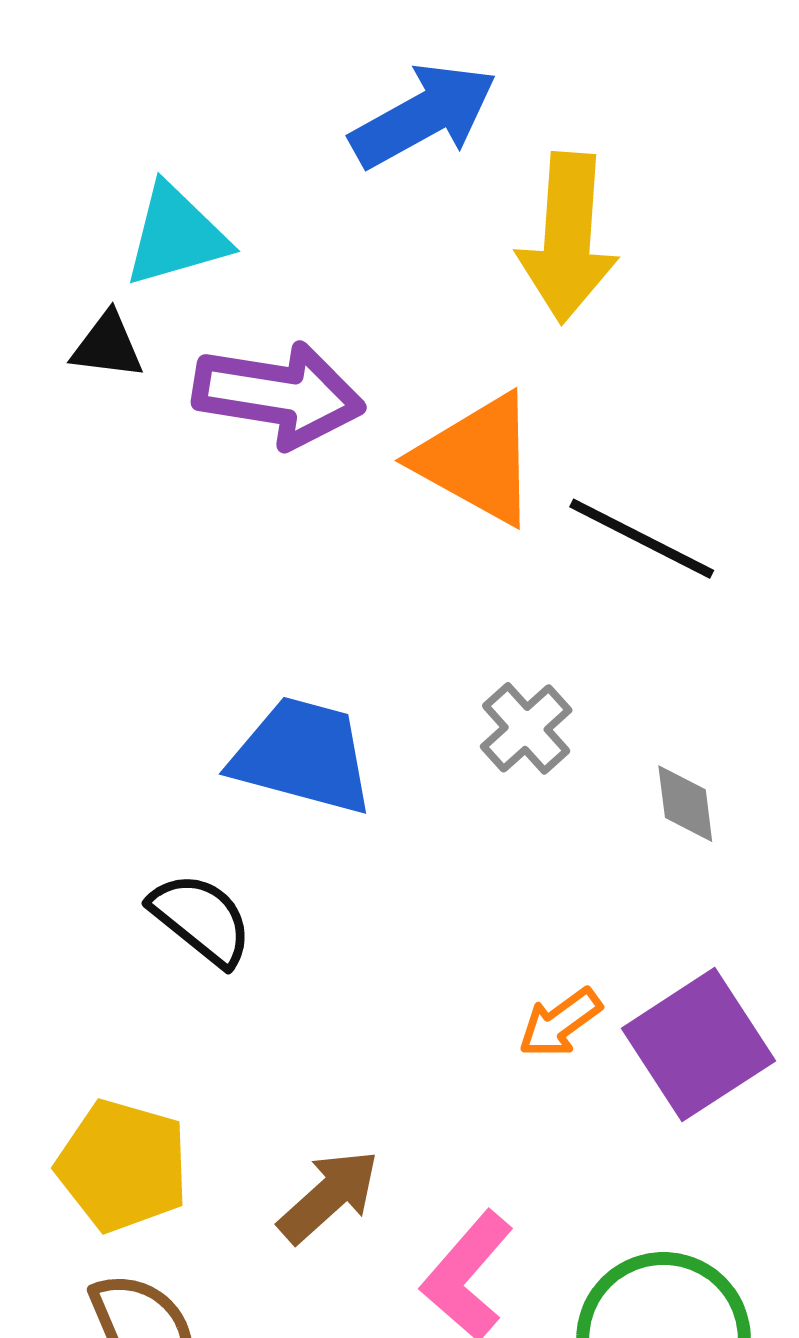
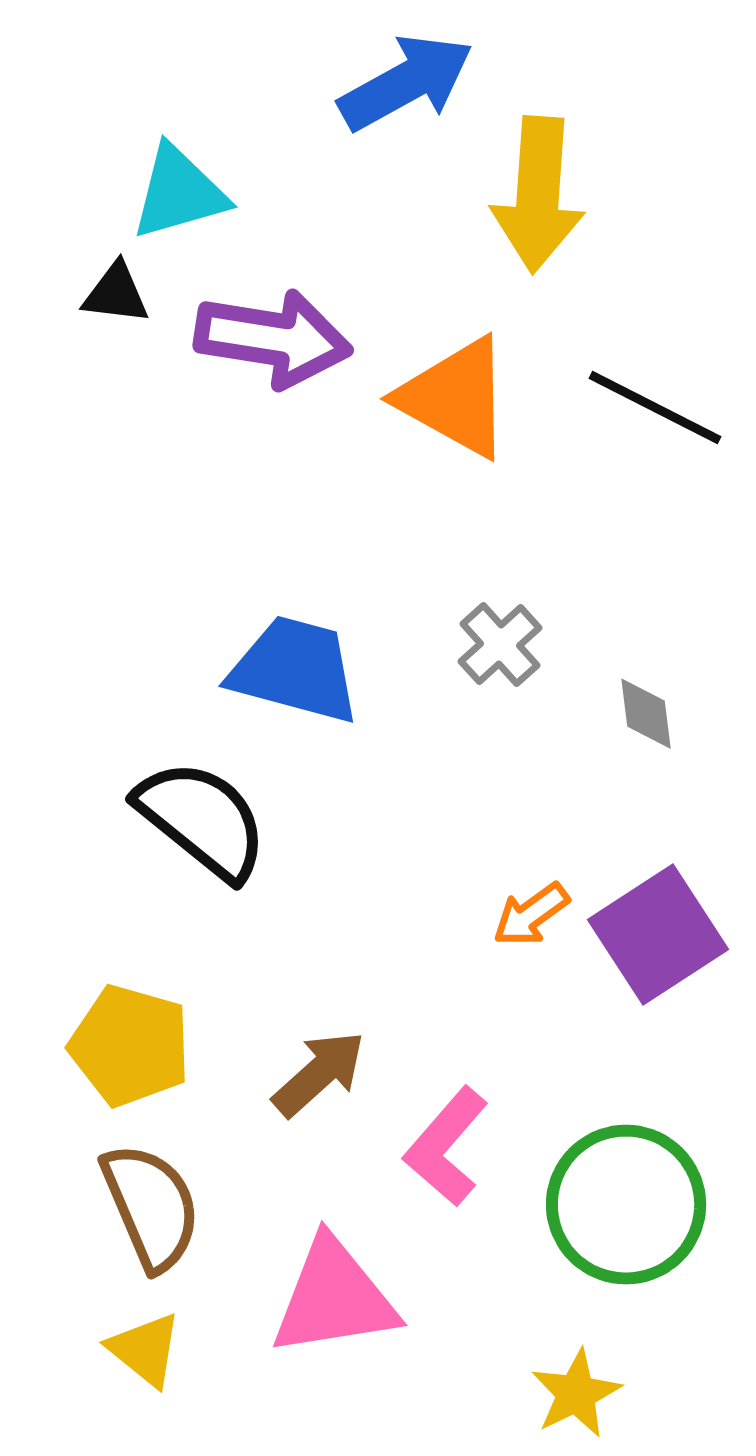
black line: (642, 539) -> (655, 408), moved
black semicircle: (201, 919) -> (202, 820), size x1.4

